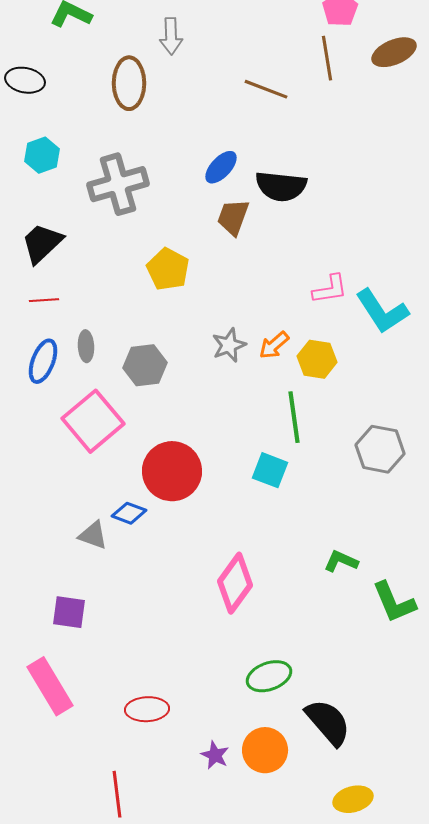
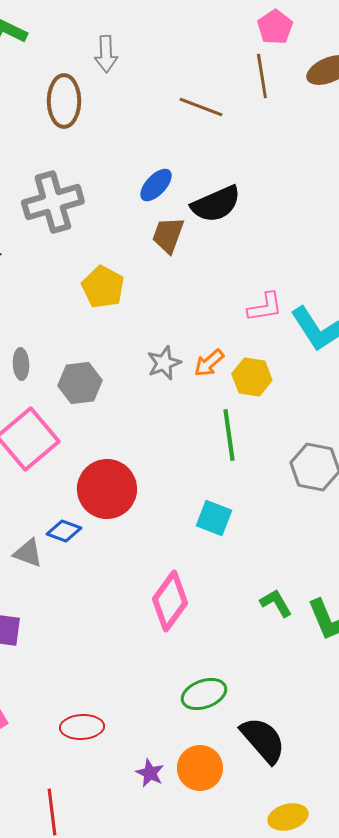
black semicircle: (281, 186) -> (216, 204), turned -30
cyan square: (270, 470) -> (214, 518), moved
green L-shape: (341, 561) -> (276, 603), moved, turned 36

